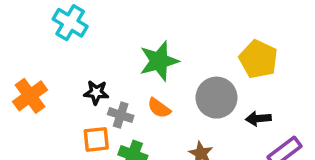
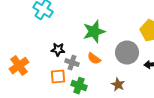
orange cross: (30, 96) -> (19, 66), moved

